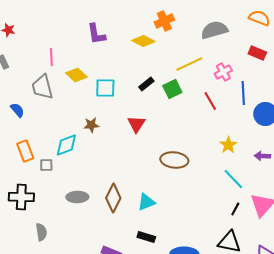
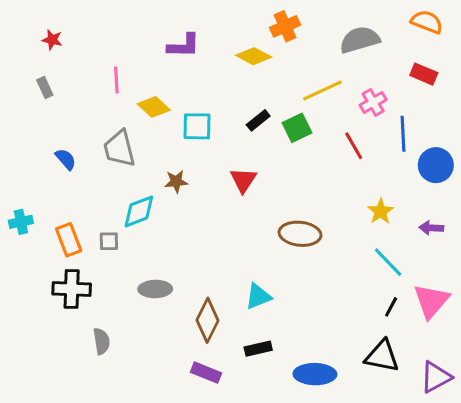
purple L-shape: (96, 34) -> (184, 46), turned -80
gray trapezoid: (42, 87) -> (119, 149), moved
orange rectangle: (25, 151) -> (69, 240), moved
brown diamond: (113, 198) -> (207, 320), moved
black rectangle: (146, 237) -> (258, 349), turned -30

